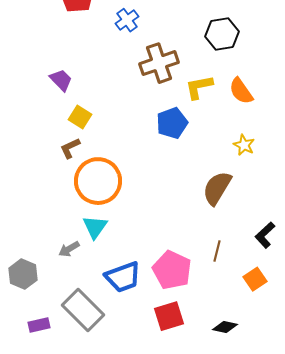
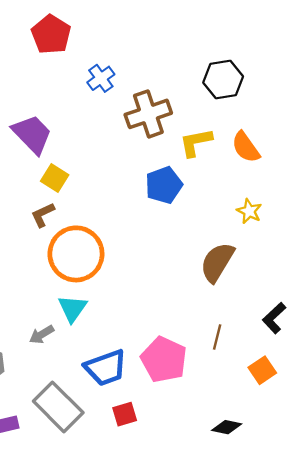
blue cross: (127, 20) -> (101, 78), moved
purple trapezoid: (61, 80) -> (32, 134), size x1.5
red square: (169, 316) -> (125, 414), moved, size x0.7

